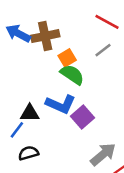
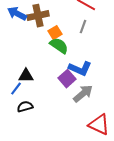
gray line: (103, 50) -> (83, 27), turned -32
blue L-shape: (61, 104) -> (80, 69), moved
gray arrow: (103, 154) -> (83, 94), moved

